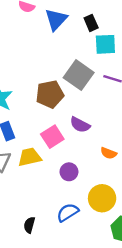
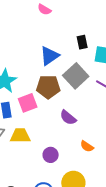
blue triangle: (56, 19) -> (50, 56), moved
black rectangle: (91, 23) -> (82, 42), moved
pink square: (52, 137) -> (28, 103), moved

